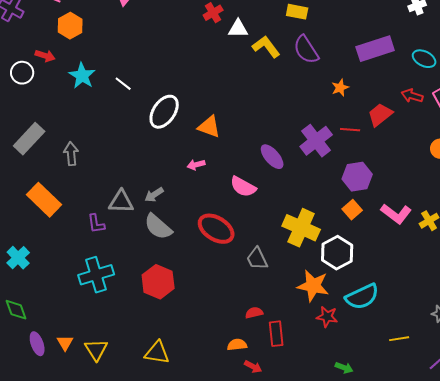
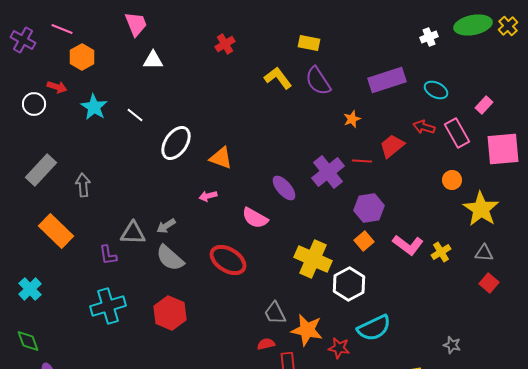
white triangle: (238, 29) -> (153, 60), moved
gray trapezoid: (257, 259) -> (275, 313), moved
orange star: (313, 286) -> (307, 330), moved

